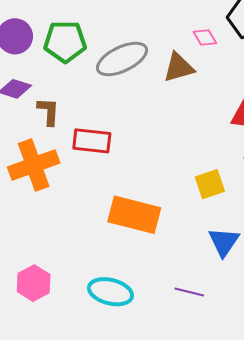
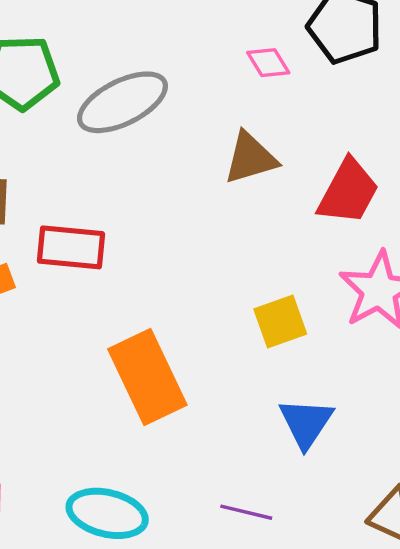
brown triangle: (179, 67) -> (250, 158), moved
orange rectangle: (134, 215) -> (147, 377), turned 51

